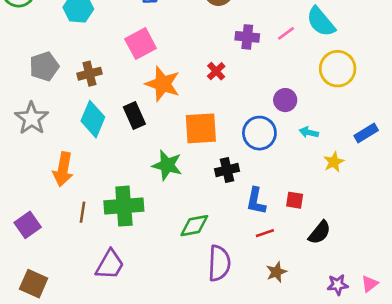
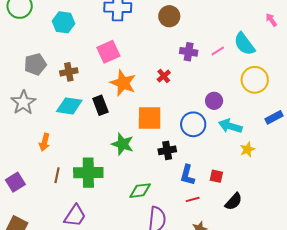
cyan diamond: (93, 119) -> (69, 106), turned 72
cyan arrow: (309, 132) -> (230, 126), size x1.6
blue rectangle: (366, 133) -> (274, 117), moved
orange arrow: (63, 169) -> (44, 142), size x0.7

